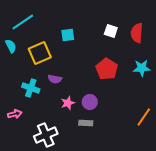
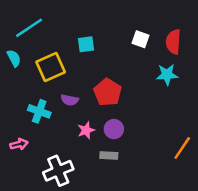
cyan star: (142, 68) -> (167, 75), moved
red pentagon: (107, 69) -> (108, 92), moved

